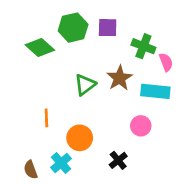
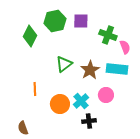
green diamond: (40, 48) -> (30, 36), turned 75
brown star: (120, 78) -> (90, 70), moved
black cross: (118, 160) -> (89, 121), turned 32
cyan cross: (61, 163) -> (81, 101), moved

